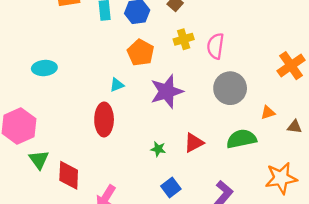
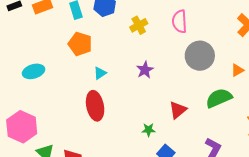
yellow cross: (184, 39) -> (139, 25), moved
orange pentagon: (141, 53) -> (80, 44), moved
purple star: (167, 91) -> (145, 70), size x0.6
green star: (158, 149) -> (149, 130), moved

